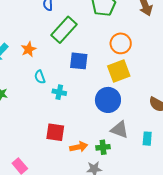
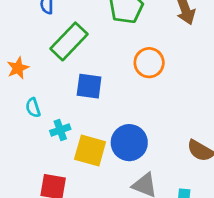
yellow square: (119, 71) -> (90, 150), moved, turned 35
cyan cross: (59, 92) -> (60, 130), turned -32

